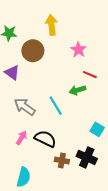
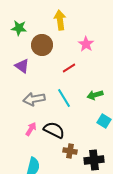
red line: (90, 75) -> (69, 68), moved, turned -56
green arrow: (77, 90) -> (95, 95), moved
gray arrow: (25, 107) -> (34, 99), turned -45
black cross: (87, 157) -> (94, 160), moved, turned -30

